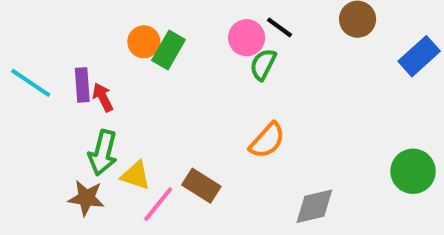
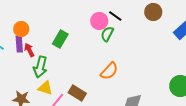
orange circle: (144, 42) -> (21, 29), moved
green rectangle: (168, 50) -> (60, 39), moved
green arrow: (103, 153) -> (40, 67), moved

